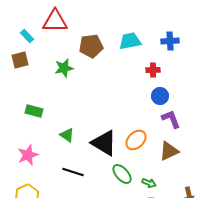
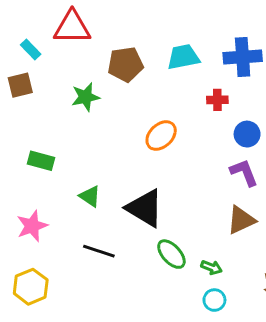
blue cross: (170, 41) -> (243, 57), size x1.4
blue circle: (160, 96) -> (247, 134), moved
orange ellipse: (136, 140) -> (161, 136), moved

